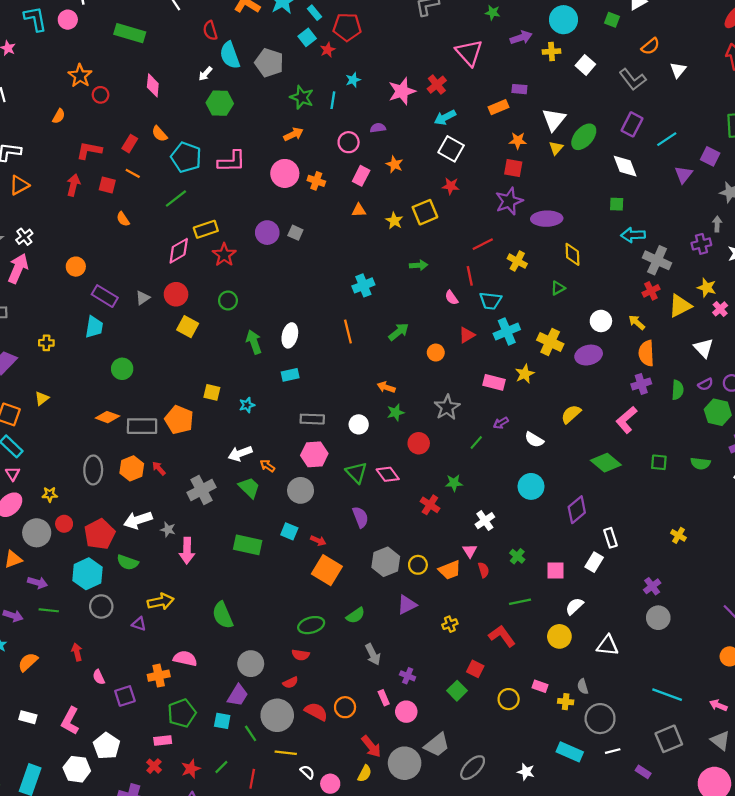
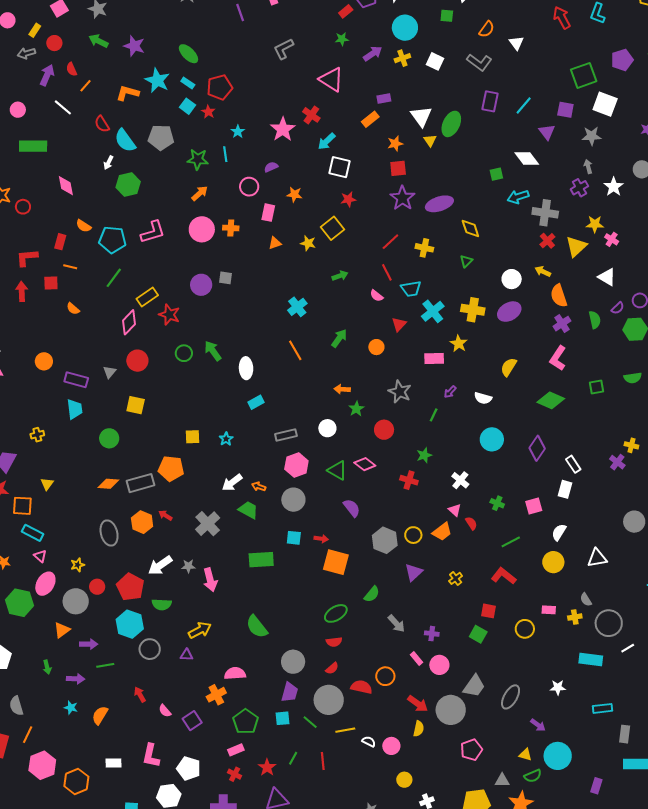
white diamond: (625, 166) -> (527, 159), moved
yellow square: (188, 327) -> (136, 405), moved
green arrow: (254, 342) -> (213, 351), moved
purple cross: (652, 586) -> (617, 462), moved

